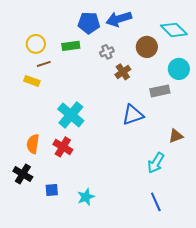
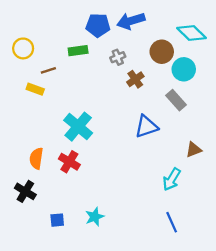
yellow circle: (36, 44) -> (23, 48), moved
cyan circle: (179, 69) -> (184, 69), moved
gray rectangle: (160, 91) -> (176, 100), turned 60
blue square: (52, 190) -> (57, 220), moved

